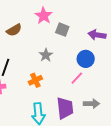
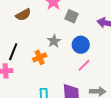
blue circle: (86, 59) -> (81, 45), moved
orange cross: (35, 80) -> (40, 57), moved

